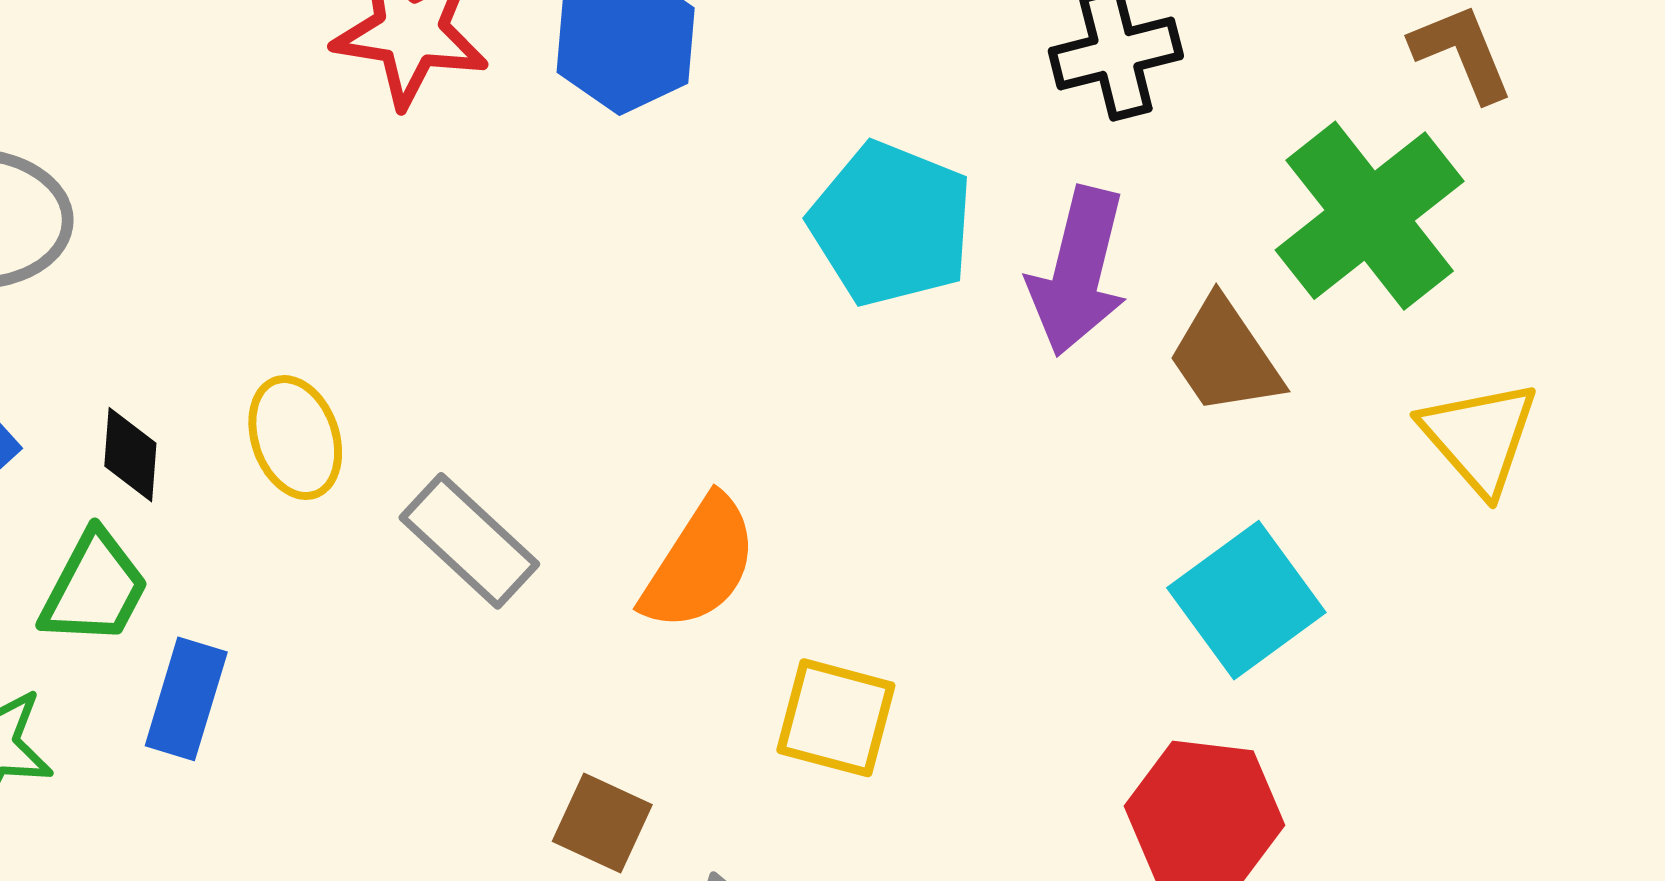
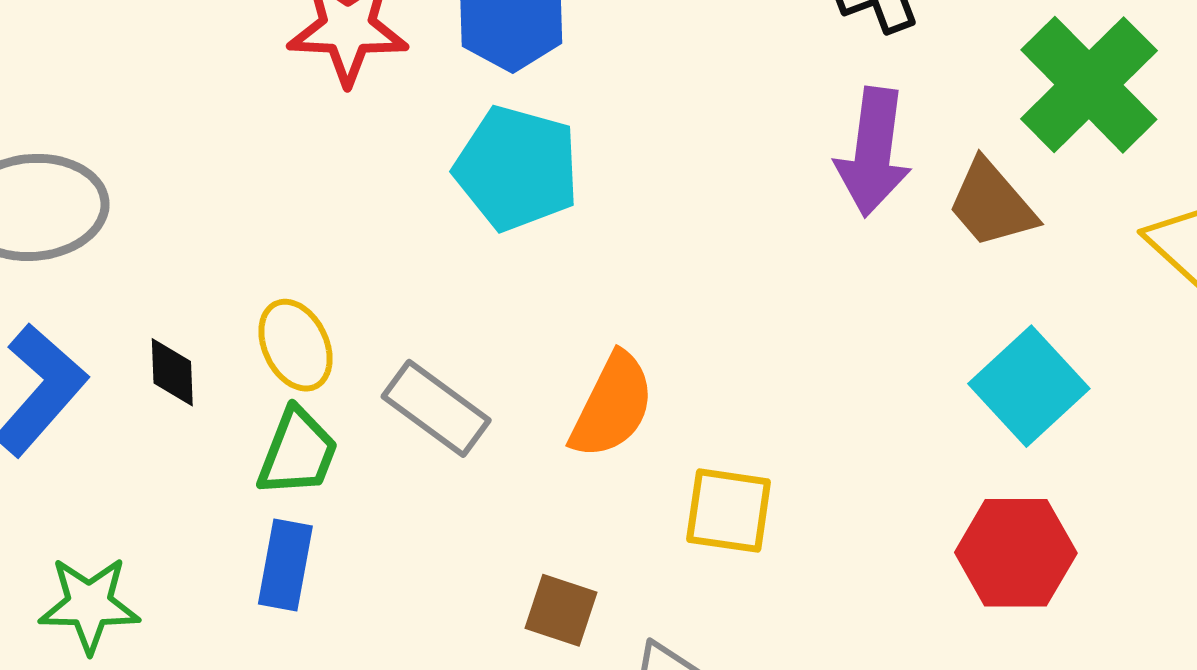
cyan pentagon: (891, 224) -> (517, 168), moved
green trapezoid: (94, 588) -> (298, 452), moved
blue rectangle: (186, 699) -> (285, 565), moved

